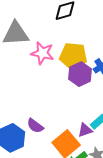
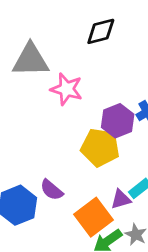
yellow pentagon: (73, 56) -> (100, 147), moved

